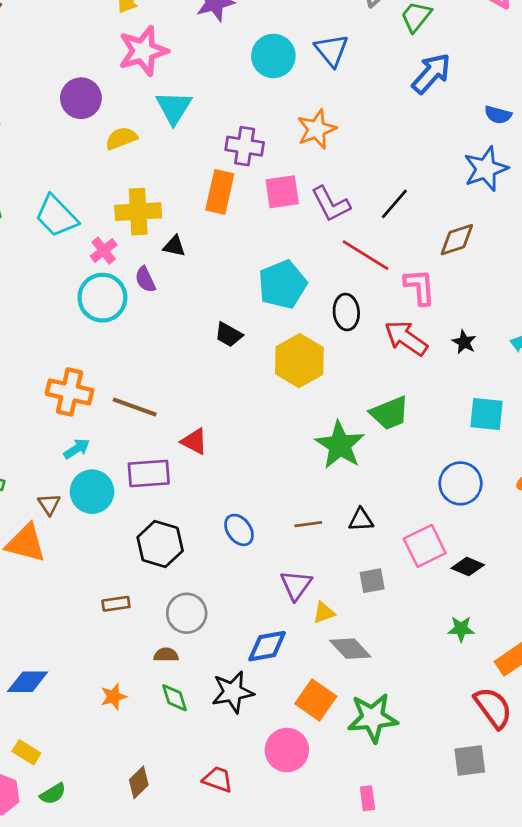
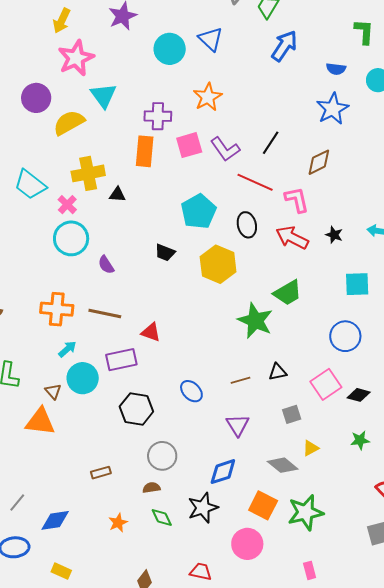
yellow semicircle: (121, 138) -> (69, 123), size x1.4
purple semicircle: (145, 279) -> (106, 265), moved
brown rectangle: (116, 604) -> (101, 473), moved
yellow triangle: (324, 613) -> (311, 448), moved

